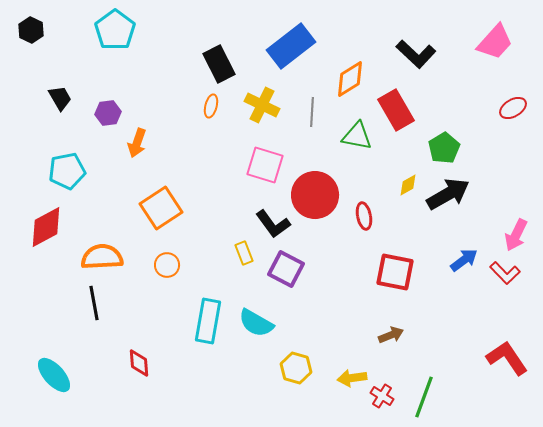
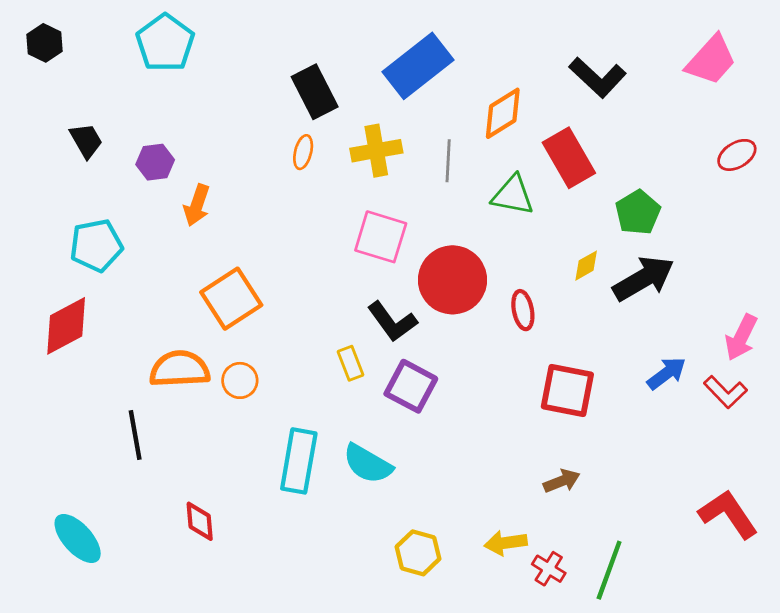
yellow cross: (262, 105) -> (376, 151), turned -36
orange semicircle: (102, 257) -> (180, 369), moved
yellow hexagon: (296, 368) -> (418, 553), moved

